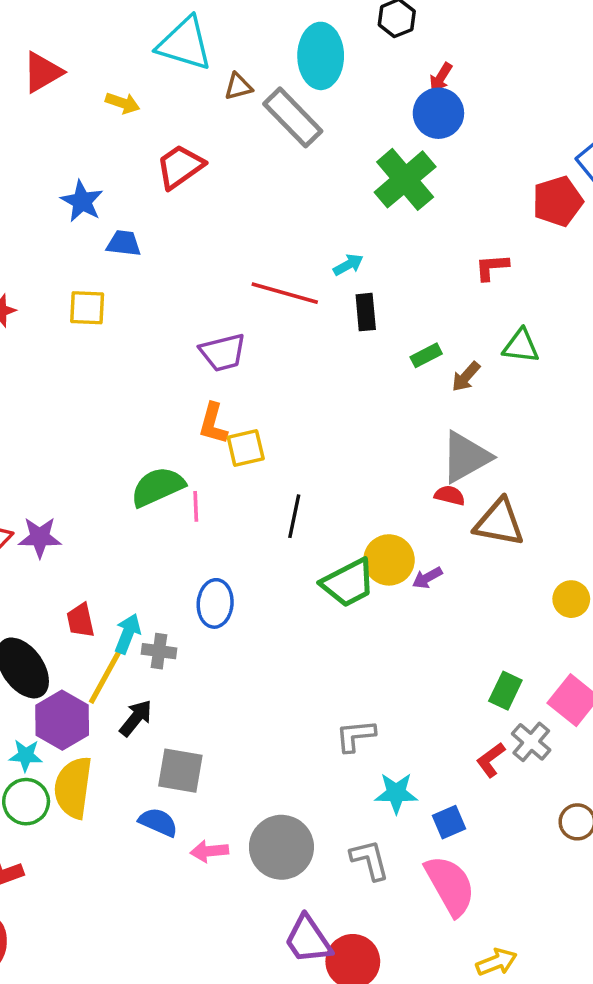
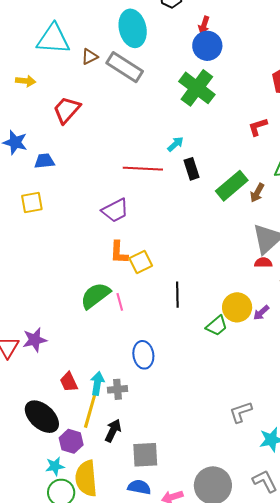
green rectangle: (426, 355) -> (232, 186), size x1.8
green trapezoid: (348, 583) -> (217, 326), size x0.7
purple hexagon: (62, 720) -> (71, 441), size x0.7

